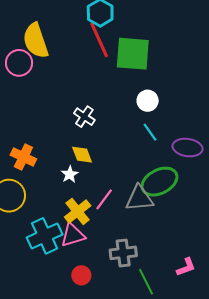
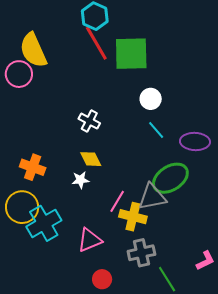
white star: (70, 174) -> (80, 180), turned 30
yellow cross: (78, 211) -> (133, 217), moved, turned -32
cyan cross: (45, 236) -> (44, 223), moved

